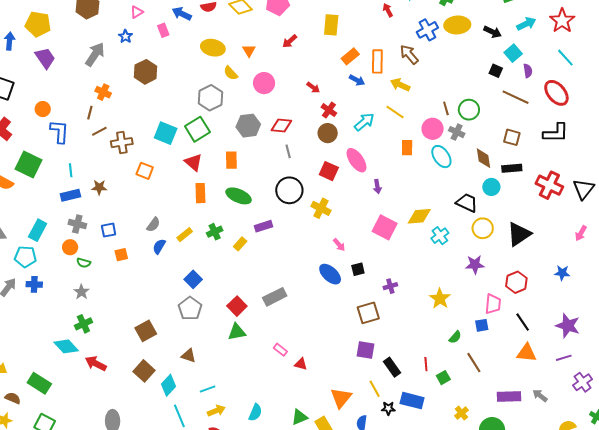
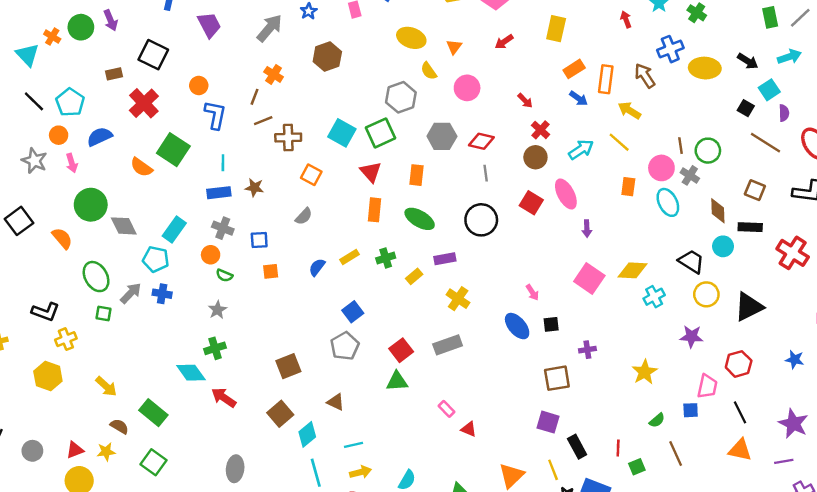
yellow ellipse: (457, 25) -> (705, 68), moved
yellow cross: (321, 208) -> (458, 299), moved
gray semicircle: (153, 225) -> (304, 216), moved

